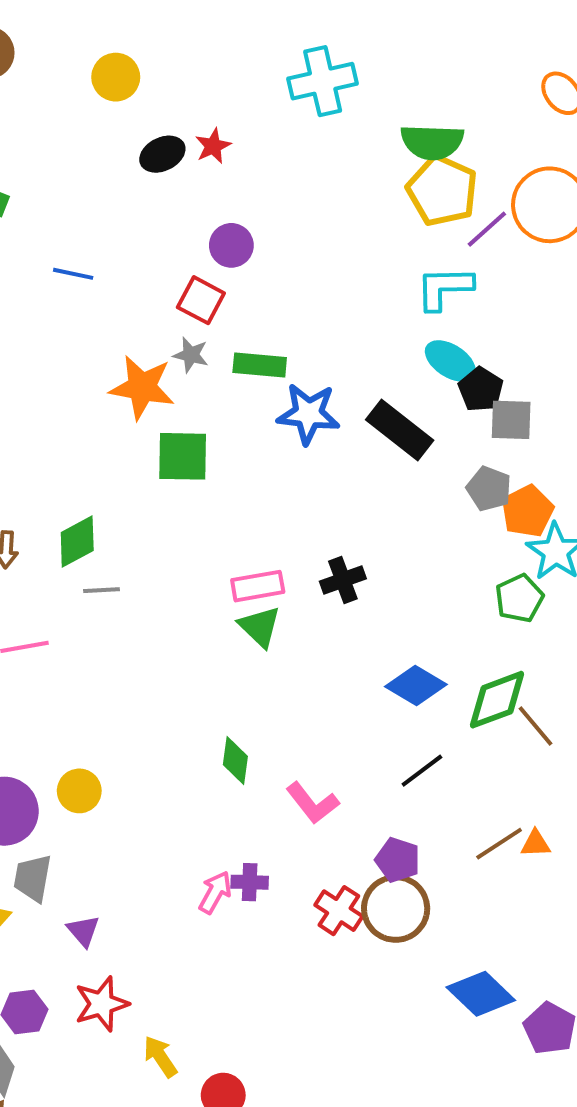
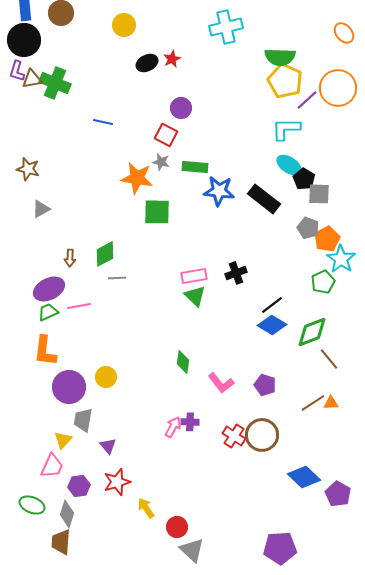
brown line: (536, 726) -> (329, 359), moved
black line: (422, 771) -> (272, 305), moved
purple pentagon: (398, 860) -> (265, 385), moved

